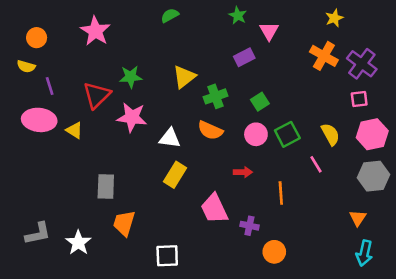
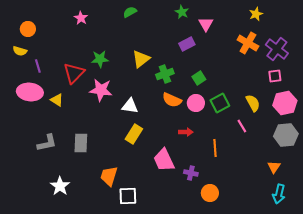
pink star: (95, 31) -> (81, 18), moved, size x0.6
orange semicircle: (210, 130) -> (172, 100), moved
orange trapezoid: (124, 223) -> (109, 176), moved
gray L-shape: (38, 234) -> (47, 143), moved

